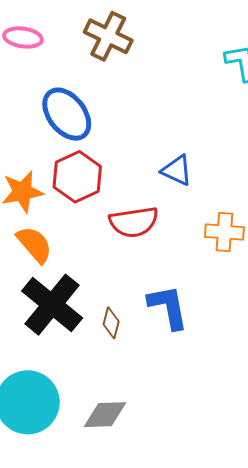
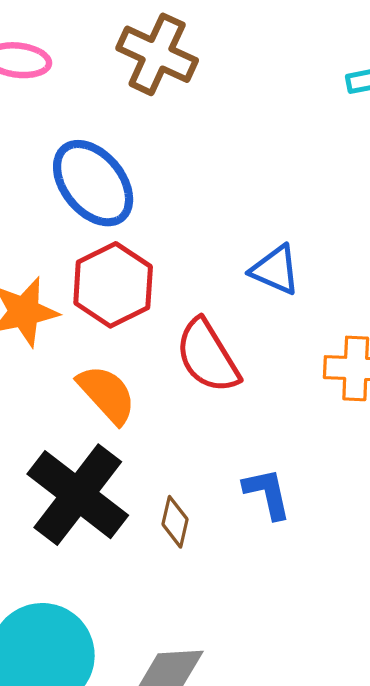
red semicircle: (134, 222) -> (207, 356), turned 69
orange semicircle: (34, 244) -> (107, 394), moved
blue L-shape: (168, 307) -> (267, 493), size x0.7

